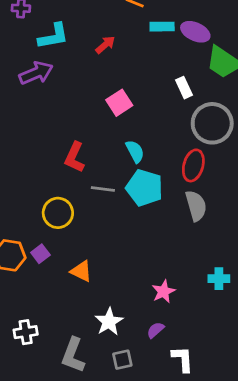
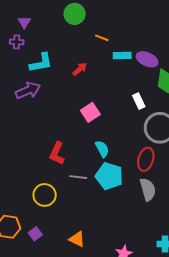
purple square: (40, 254) -> (35, 234), moved
orange triangle: (81, 271) -> (77, 239), moved

